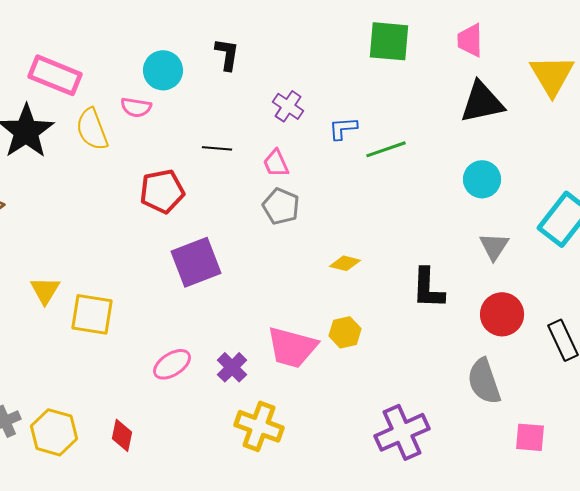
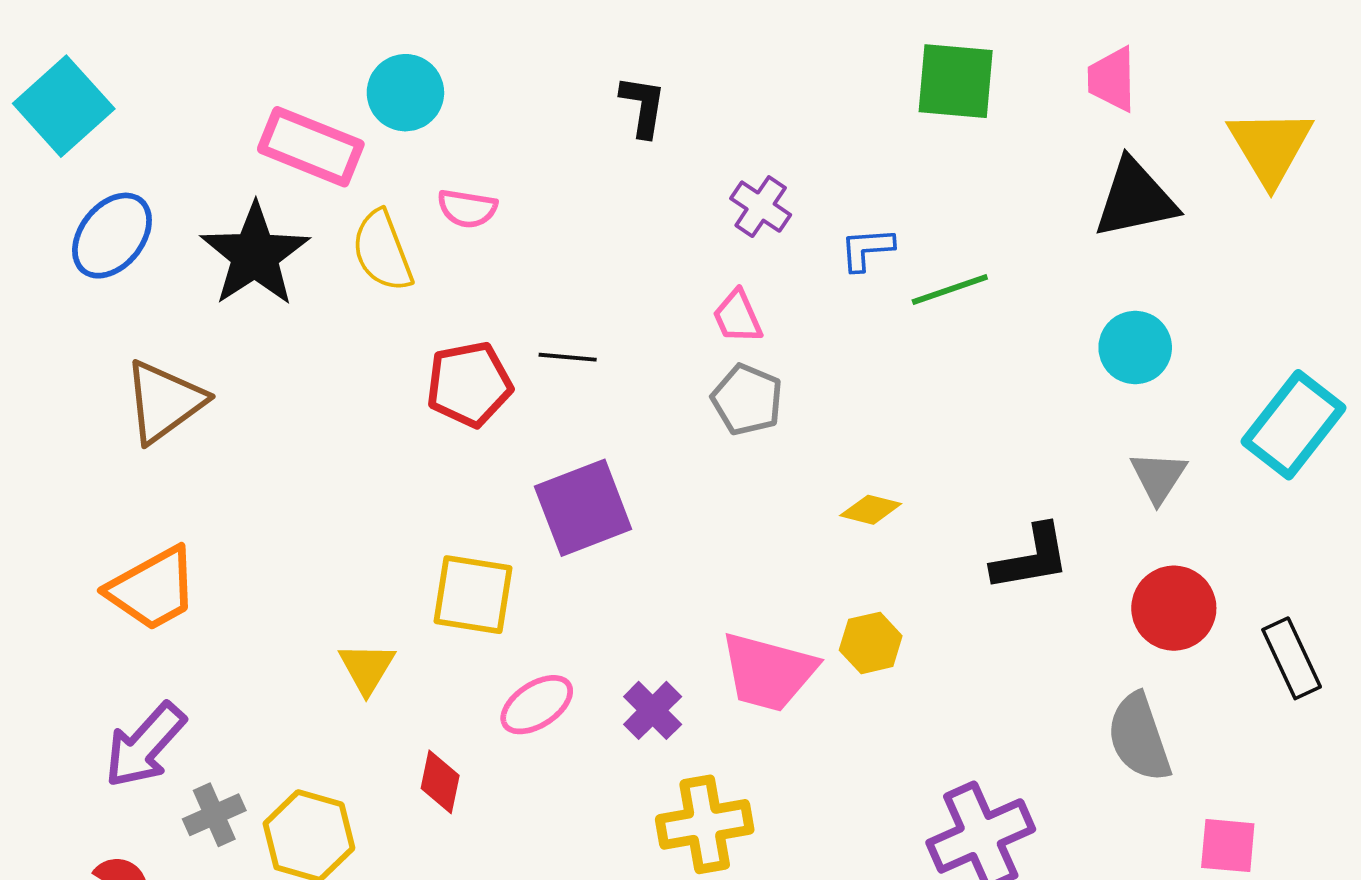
cyan circle: (163, 70) -> (405, 93), moved
black line: (217, 148) -> (568, 357), moved
red pentagon: (162, 191) -> (469, 384), moved
black L-shape: (428, 288) -> (1031, 558), turned -102
yellow triangle: (45, 290) -> (367, 668), moved
yellow square: (92, 314) -> (473, 595), moved
yellow cross: (259, 426) -> (705, 824), turned -30
red diamond: (122, 435) -> (440, 782), moved

